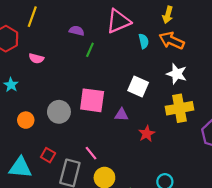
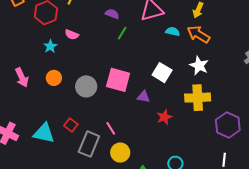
cyan semicircle: (144, 41) -> (173, 31), turned -72
cyan star: (11, 85) -> (50, 46), moved
orange circle: (26, 120) -> (54, 78), moved

